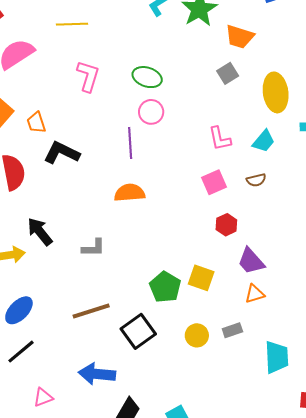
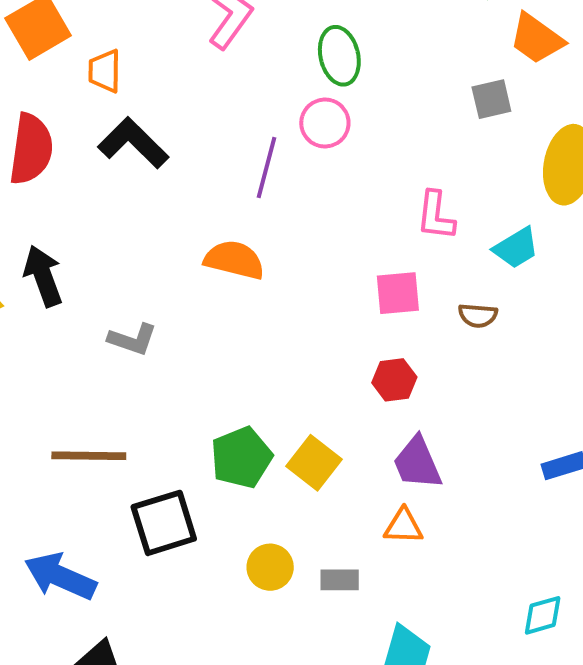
green ellipse: (147, 77) -> (339, 56), turned 40

